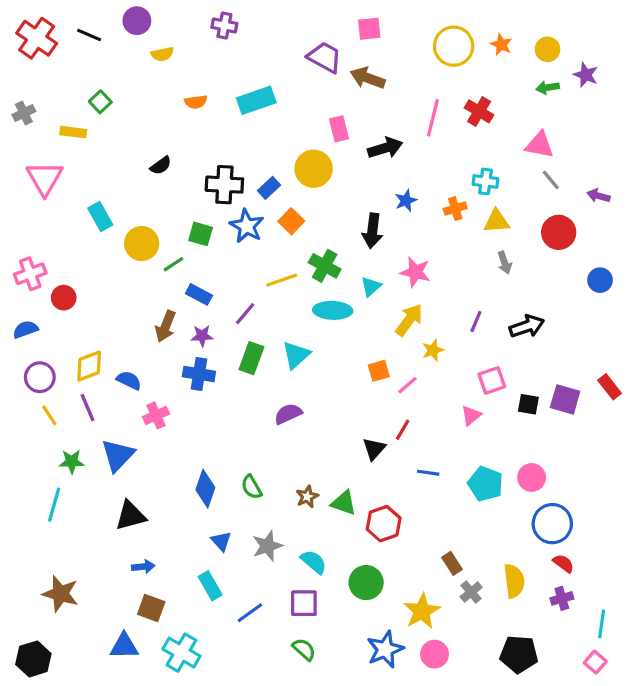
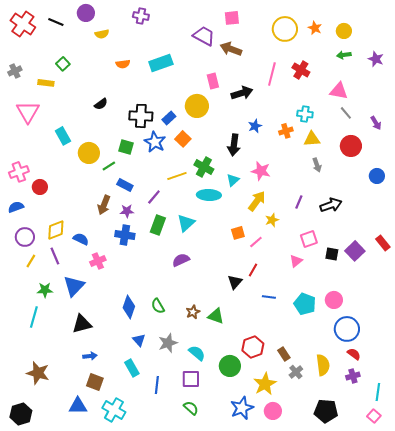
purple star: (586, 75) -> (376, 59), moved
purple arrow: (598, 196) -> (376, 123), turned -136
purple square: (565, 399) -> (355, 251), turned 30
yellow line: (49, 415) -> (31, 261), turned 64
red hexagon: (384, 524) -> (253, 347), moved
blue line: (250, 613) -> (157, 385), turned -48

